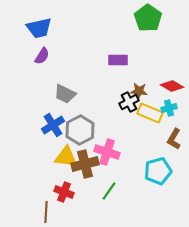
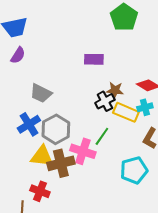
green line: (109, 191) -> (102, 136), moved

